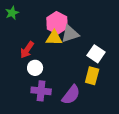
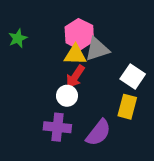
green star: (12, 13) -> (18, 38), moved
red arrow: (27, 50) -> (75, 77), moved
white circle: (35, 68) -> (67, 96), moved

